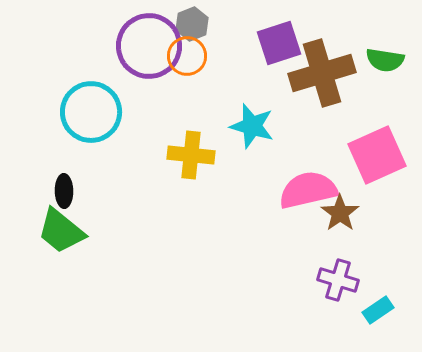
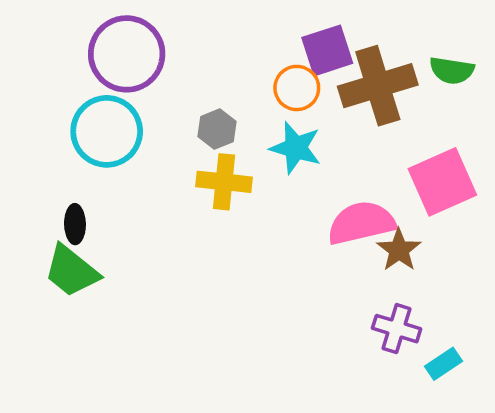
gray hexagon: (192, 24) -> (217, 129), moved
purple circle: (149, 46) -> (127, 54), moved
orange circle: (187, 56) -> (297, 88), moved

